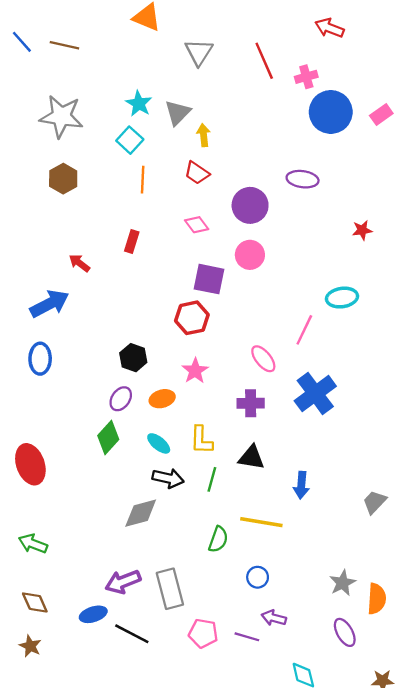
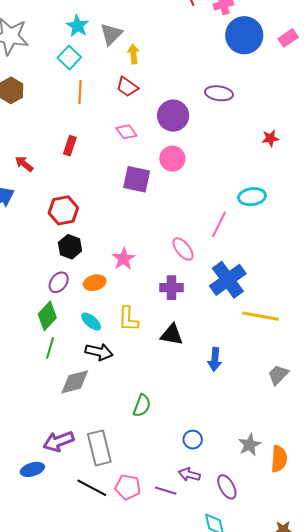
red hexagon: (192, 318) -> (63, 210), moved
green line: (212, 479) -> (50, 348), moved
yellow line: (261, 522) -> (260, 316), moved
blue circle: (258, 577) -> (193, 440), moved
purple ellipse: (345, 632) -> (227, 487), moved
black line: (132, 634) -> (92, 488), moved

